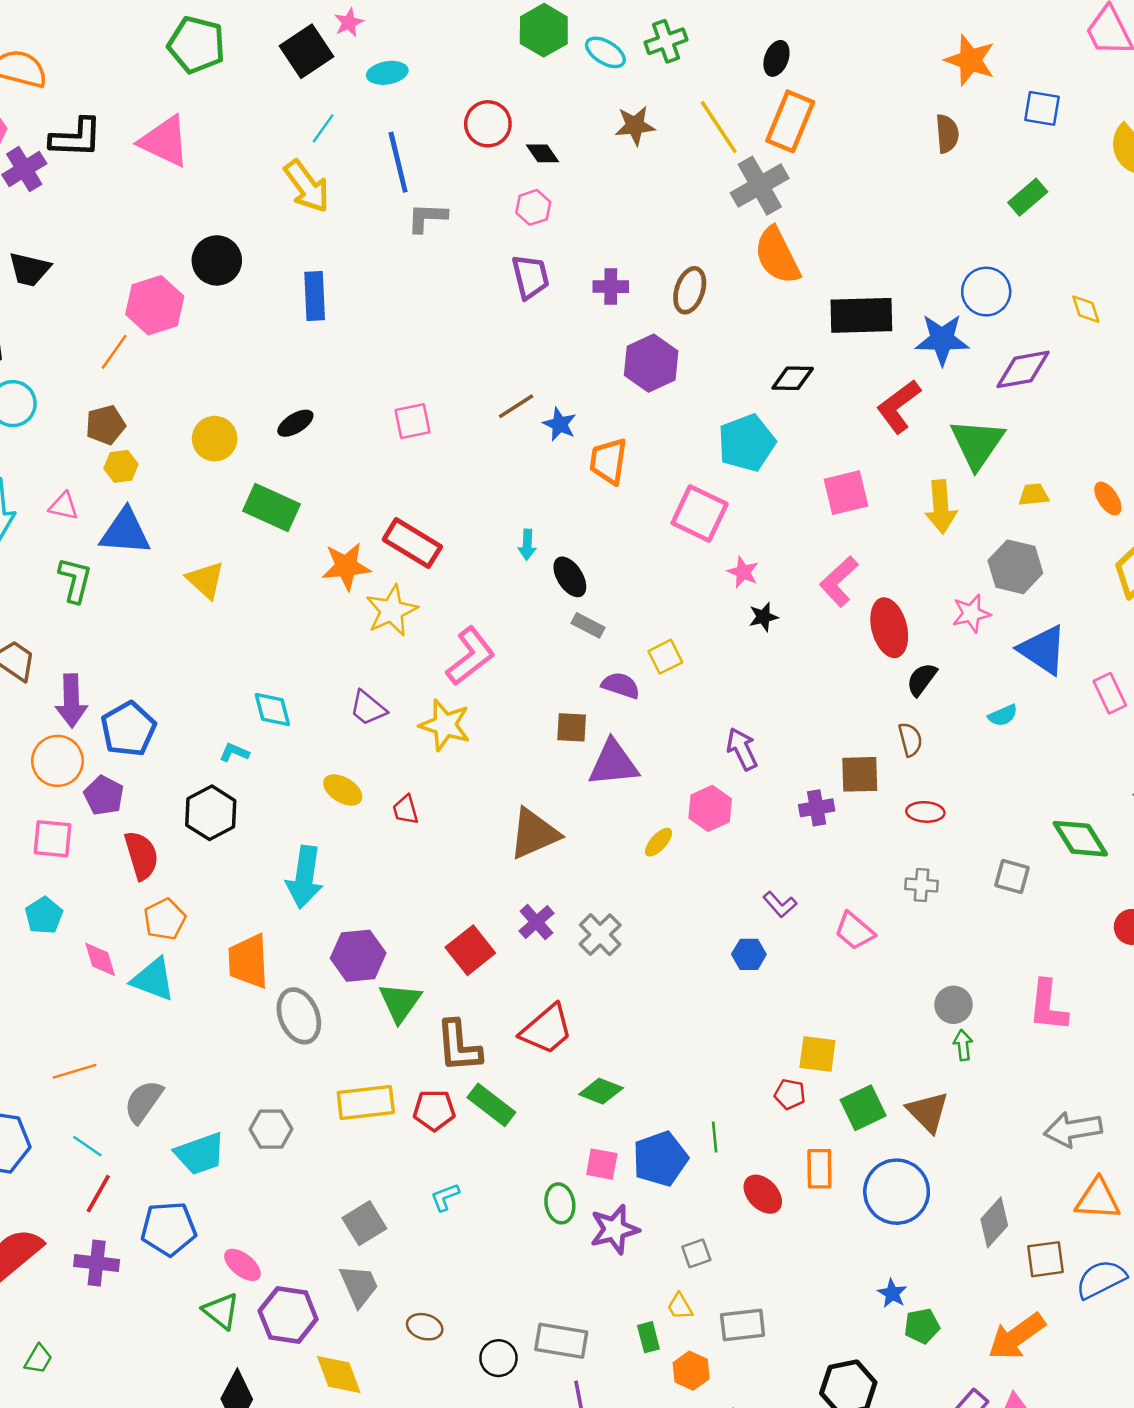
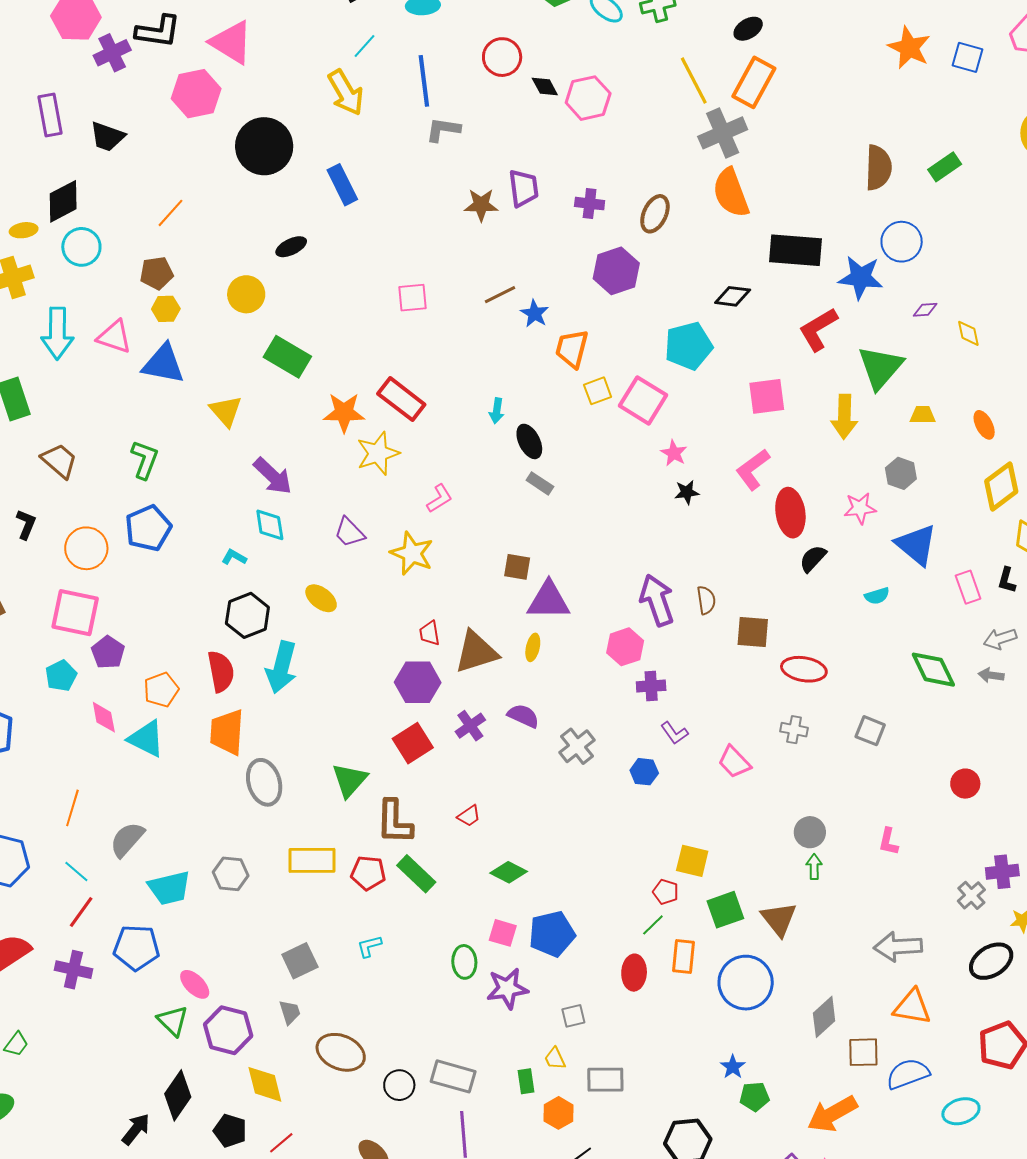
black ellipse: (776, 58) -> (748, 29), turned 32
blue square: (1042, 108) -> (968, 57), moved
brown star: (635, 126) -> (481, 205), moved
brown semicircle: (947, 134) -> (878, 168), moved, size x1.4
pink hexagon: (533, 207) -> (588, 98), moved, size x1.5
black circle: (217, 260) -> (264, 146), size x1.4
blue rectangle: (315, 296) -> (342, 185), turned -30
pink hexagon: (155, 305) -> (196, 94), moved
yellow diamond: (1086, 309) -> (968, 333), moved
purple diamond: (1023, 369) -> (925, 310), size x0.5
black ellipse: (295, 423) -> (291, 247), moved
pink triangle: (64, 506) -> (114, 337), size x1.4
gray hexagon: (1015, 567) -> (901, 473), size x0.7
green L-shape: (75, 580) -> (145, 460), moved
pink L-shape: (470, 656) -> (439, 498), size x0.6
yellow square: (665, 657) -> (598, 391), moved
purple semicircle: (621, 685) -> (523, 716), moved
purple arrow: (71, 701) -> (273, 476), moved, turned -51
brown semicircle: (910, 739) -> (706, 600), moved
purple arrow: (742, 749) -> (657, 600), size x1.4
purple pentagon: (104, 795) -> (108, 652), moved
purple cross: (817, 808) -> (651, 686), moved
red trapezoid: (405, 810) -> (430, 633), moved
red ellipse: (925, 812) -> (804, 669), size x1.4
black hexagon: (211, 813) -> (247, 615), moved
pink square: (52, 839) -> (75, 613), size x1.4
green diamond: (1080, 839) -> (933, 670), moved
yellow ellipse: (659, 842) -> (533, 647), moved, turned -36
red semicircle: (141, 855) -> (221, 671), moved
gray cross: (600, 935) -> (577, 746), moved
purple hexagon: (358, 956) -> (418, 682), moved
pink L-shape: (1048, 1006) -> (888, 842), size x0.6
red trapezoid: (547, 1029) -> (469, 816), size x0.5
orange line: (75, 1071) -> (72, 808), turned -63
green line: (715, 1137) -> (653, 925), moved, turned 45
red ellipse: (763, 1194) -> (634, 973), turned 40
gray trapezoid: (359, 1286) -> (290, 1012), size x0.7
brown ellipse: (425, 1327) -> (341, 1052), size x1.6

